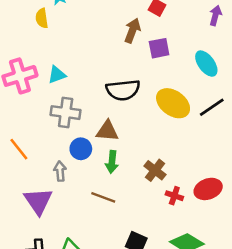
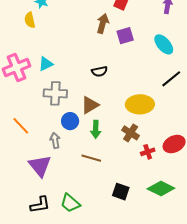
black semicircle: (123, 90) -> (99, 71), size x0.6
yellow ellipse: (173, 103) -> (140, 104), moved, turned -32
brown triangle: (107, 131) -> (90, 105), turned -30
red cross: (174, 196) -> (148, 152), turned -32

